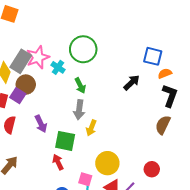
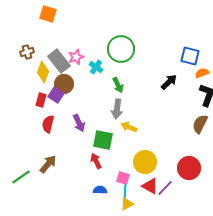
pink star: (38, 57) -> (76, 57), size x0.7
gray rectangle: (21, 61) -> (59, 61), turned -70
yellow arrow: (91, 128) -> (129, 127), turned 91
red circle: (152, 169) -> (189, 168), size x1.5

